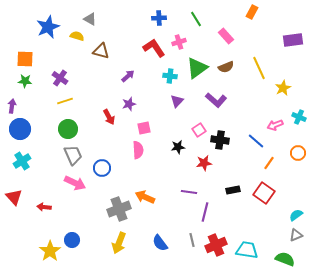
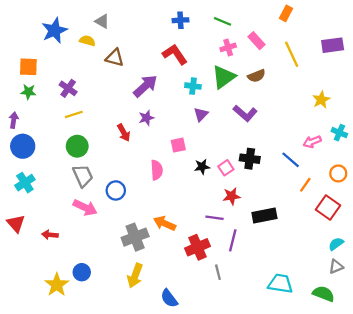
green line: (196, 19) -> (222, 21), turned -35
pink cross: (179, 42) -> (228, 47), moved
yellow line: (259, 68) -> (292, 54), moved
purple arrow: (128, 76) -> (145, 86), size x1.6
pink square: (144, 128) -> (178, 145), moved
pink square: (199, 130) -> (226, 168), moved
red star: (204, 163) -> (232, 196), moved
black rectangle: (233, 190) -> (264, 215), size x1.5
red square: (264, 193) -> (328, 208), moved
blue semicircle: (160, 243) -> (169, 298), moved
red cross: (216, 245) -> (197, 247), moved

